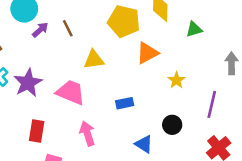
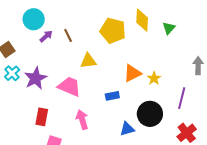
green triangle: (194, 29) -> (169, 28), moved, turned -32
orange triangle: (147, 53) -> (132, 73), moved
black circle: (172, 125) -> (150, 114), size x1.6
blue triangle: (144, 144) -> (127, 129), turned -49

